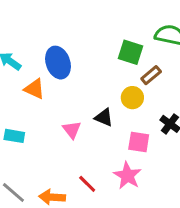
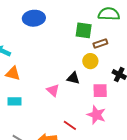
blue ellipse: (58, 63) -> (34, 18), moved, turned -65
brown rectangle: (151, 75) -> (100, 44), turned 32
orange triangle: (35, 89) -> (13, 73), moved

